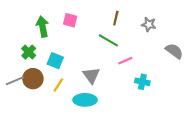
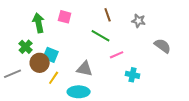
brown line: (116, 18) -> (108, 15), turned -32
gray triangle: (91, 75) -> (85, 69), turned -42
brown circle: (33, 79) -> (40, 63), moved

